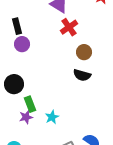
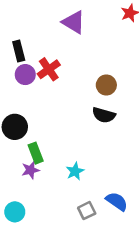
red cross: (69, 27) -> (49, 69), moved
cyan star: (52, 117) -> (75, 171), moved

